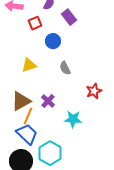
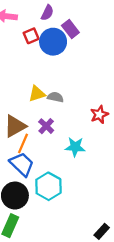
blue circle: (53, 41) -> (53, 42), moved, size x1.5
yellow triangle: (29, 65) -> (37, 94), moved
gray semicircle: (65, 68) -> (55, 97), moved, turned 128

